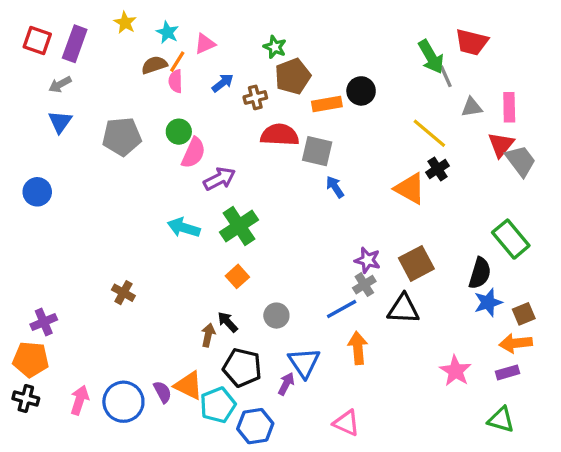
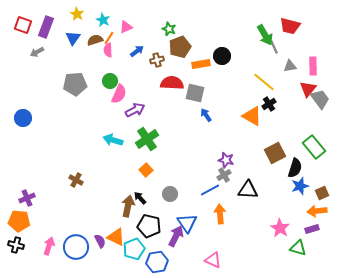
blue triangle: (60, 122) -> (73, 38), moved
brown square: (416, 263) -> (275, 153), moved
brown arrow: (208, 335) -> (128, 206), size x1.5
purple arrow: (286, 384) -> (176, 236), size x1.5
green triangle: (501, 420) -> (298, 248), moved

